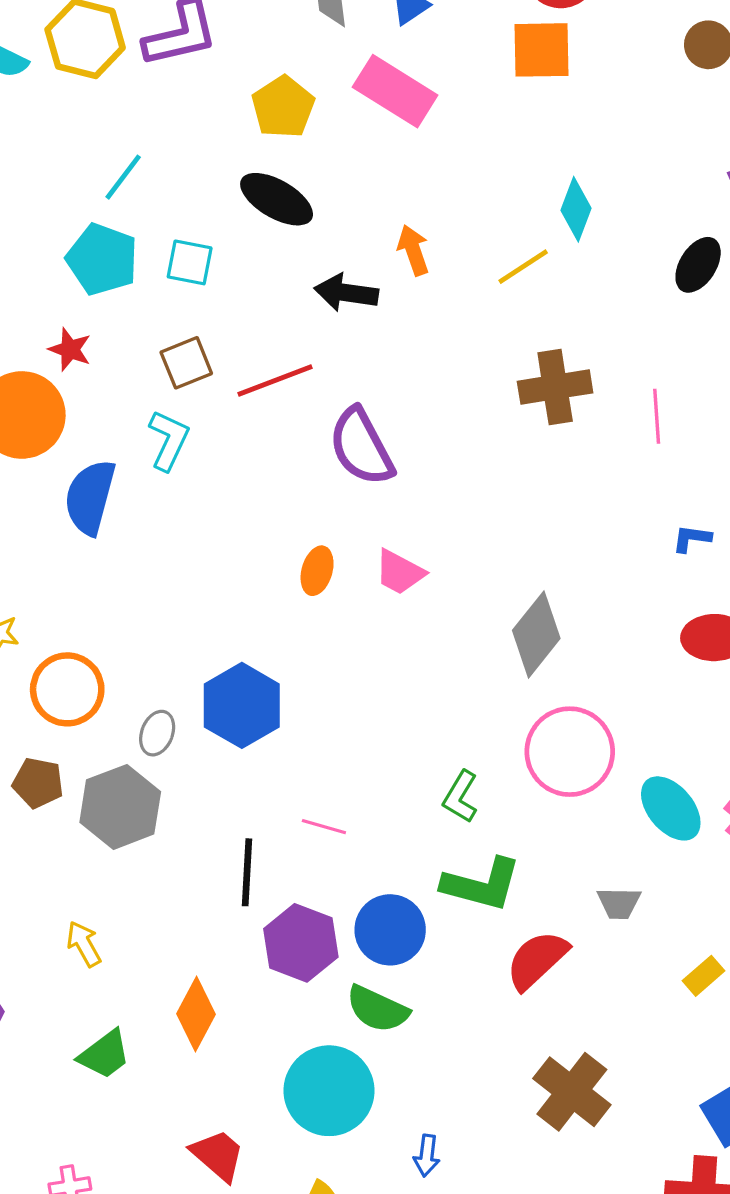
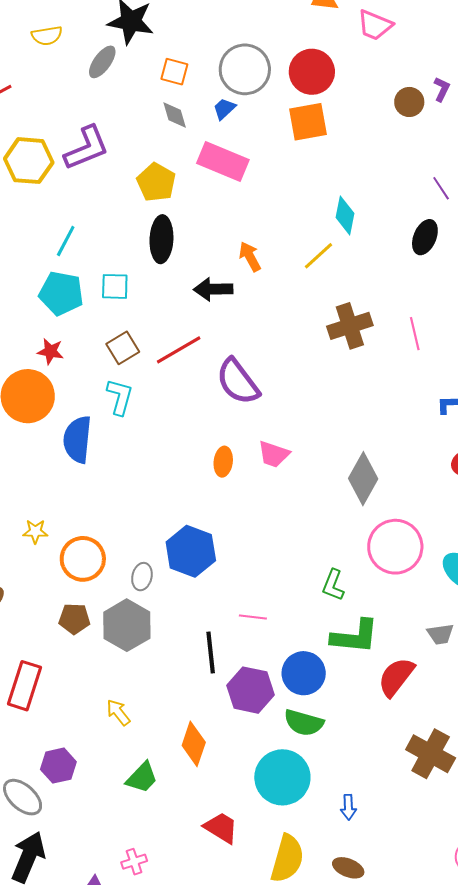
black ellipse: (277, 199) -> (161, 239), turned 72

